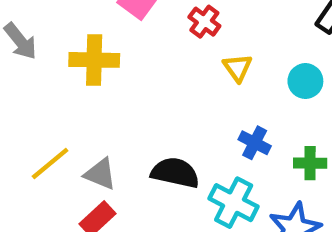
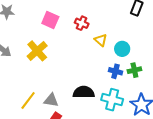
yellow cross: (94, 60) -> (37, 51), turned -30
cyan circle: (305, 81) -> (122, 49), moved
green cross: (310, 163) -> (134, 70), moved

